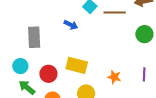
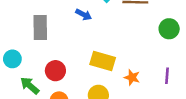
yellow rectangle: (77, 65) -> (103, 61), moved
cyan circle: (20, 66) -> (12, 59), moved

